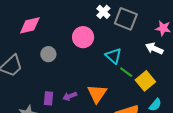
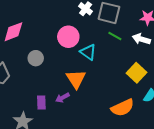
cyan triangle: (113, 56) -> (88, 52), moved
green line: (126, 72) -> (115, 36), moved
orange triangle: (97, 94) -> (76, 79), moved

